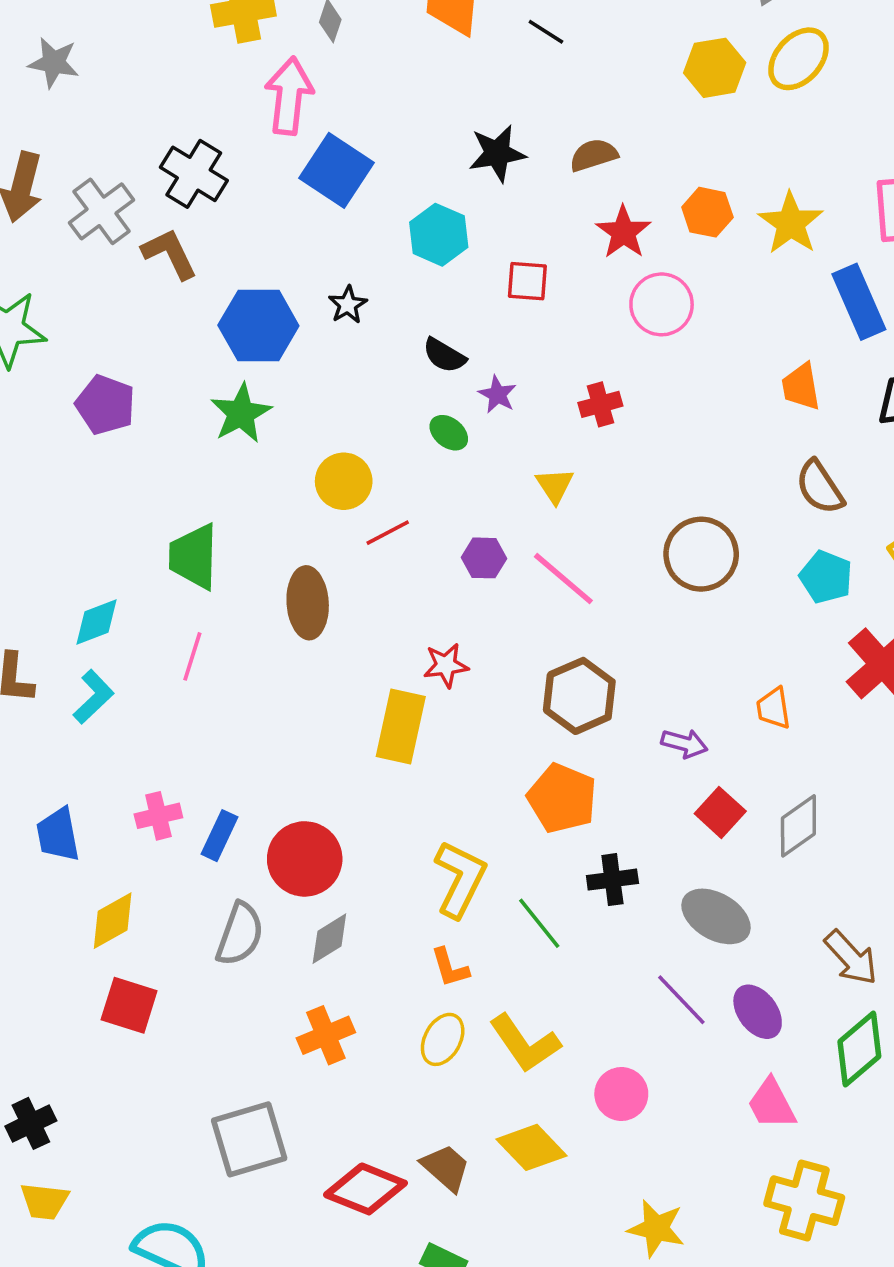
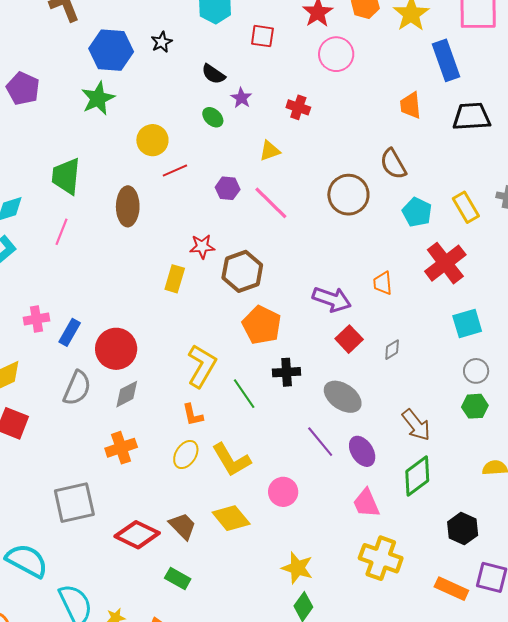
red cross: (600, 404) -> (298, 107), turned 30
yellow triangle: (555, 486) -> (270, 151), turned 40
brown semicircle: (820, 487) -> (393, 164), moved
brown hexagon: (579, 696) -> (242, 271), moved
yellow rectangle: (401, 727) -> (175, 279), size x0.7
purple arrow: (684, 743) -> (332, 299), size x1.5
gray diamond: (798, 826) -> (392, 350), size x0.6

